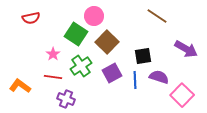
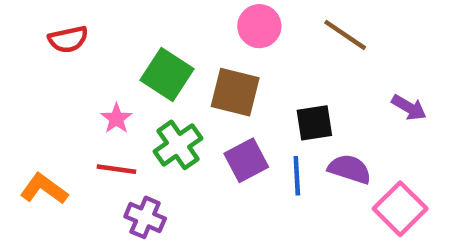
pink circle: (94, 16) -> (259, 26), moved
brown square: (107, 42) -> (235, 92), turned -30
purple arrow: (186, 49) -> (409, 108), size x0.7

